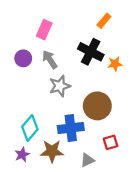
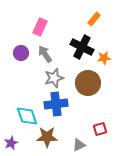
brown circle: (97, 106) -> (88, 83), moved
cyan diamond: (30, 128) -> (27, 116), turned -60
blue cross: (71, 128) -> (56, 104), moved
purple star: (22, 155) -> (11, 143), moved

